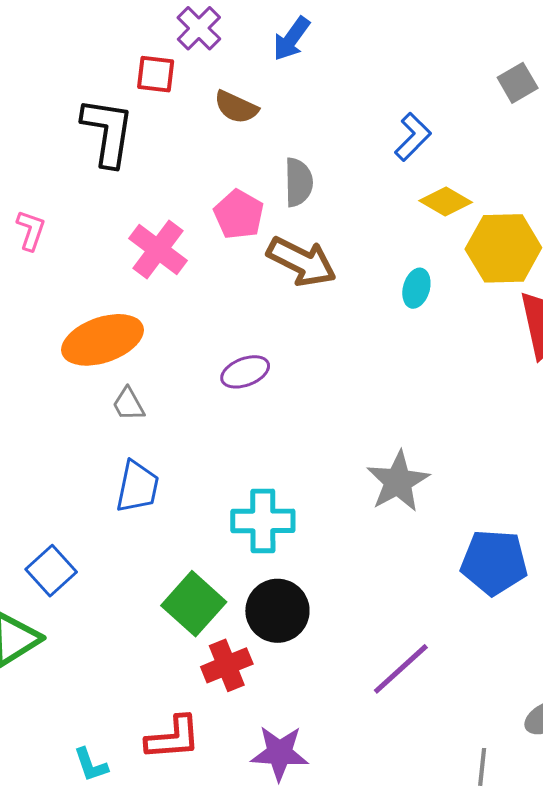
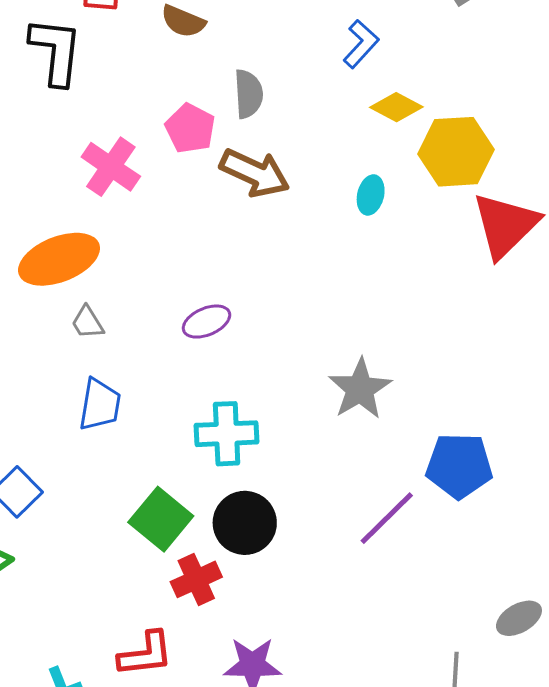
purple ellipse: (245, 372) -> (206, 322), moved
purple line: (401, 669) -> (387, 518), moved

